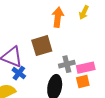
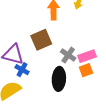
gray cross: (67, 64) -> (68, 55), turned -35

